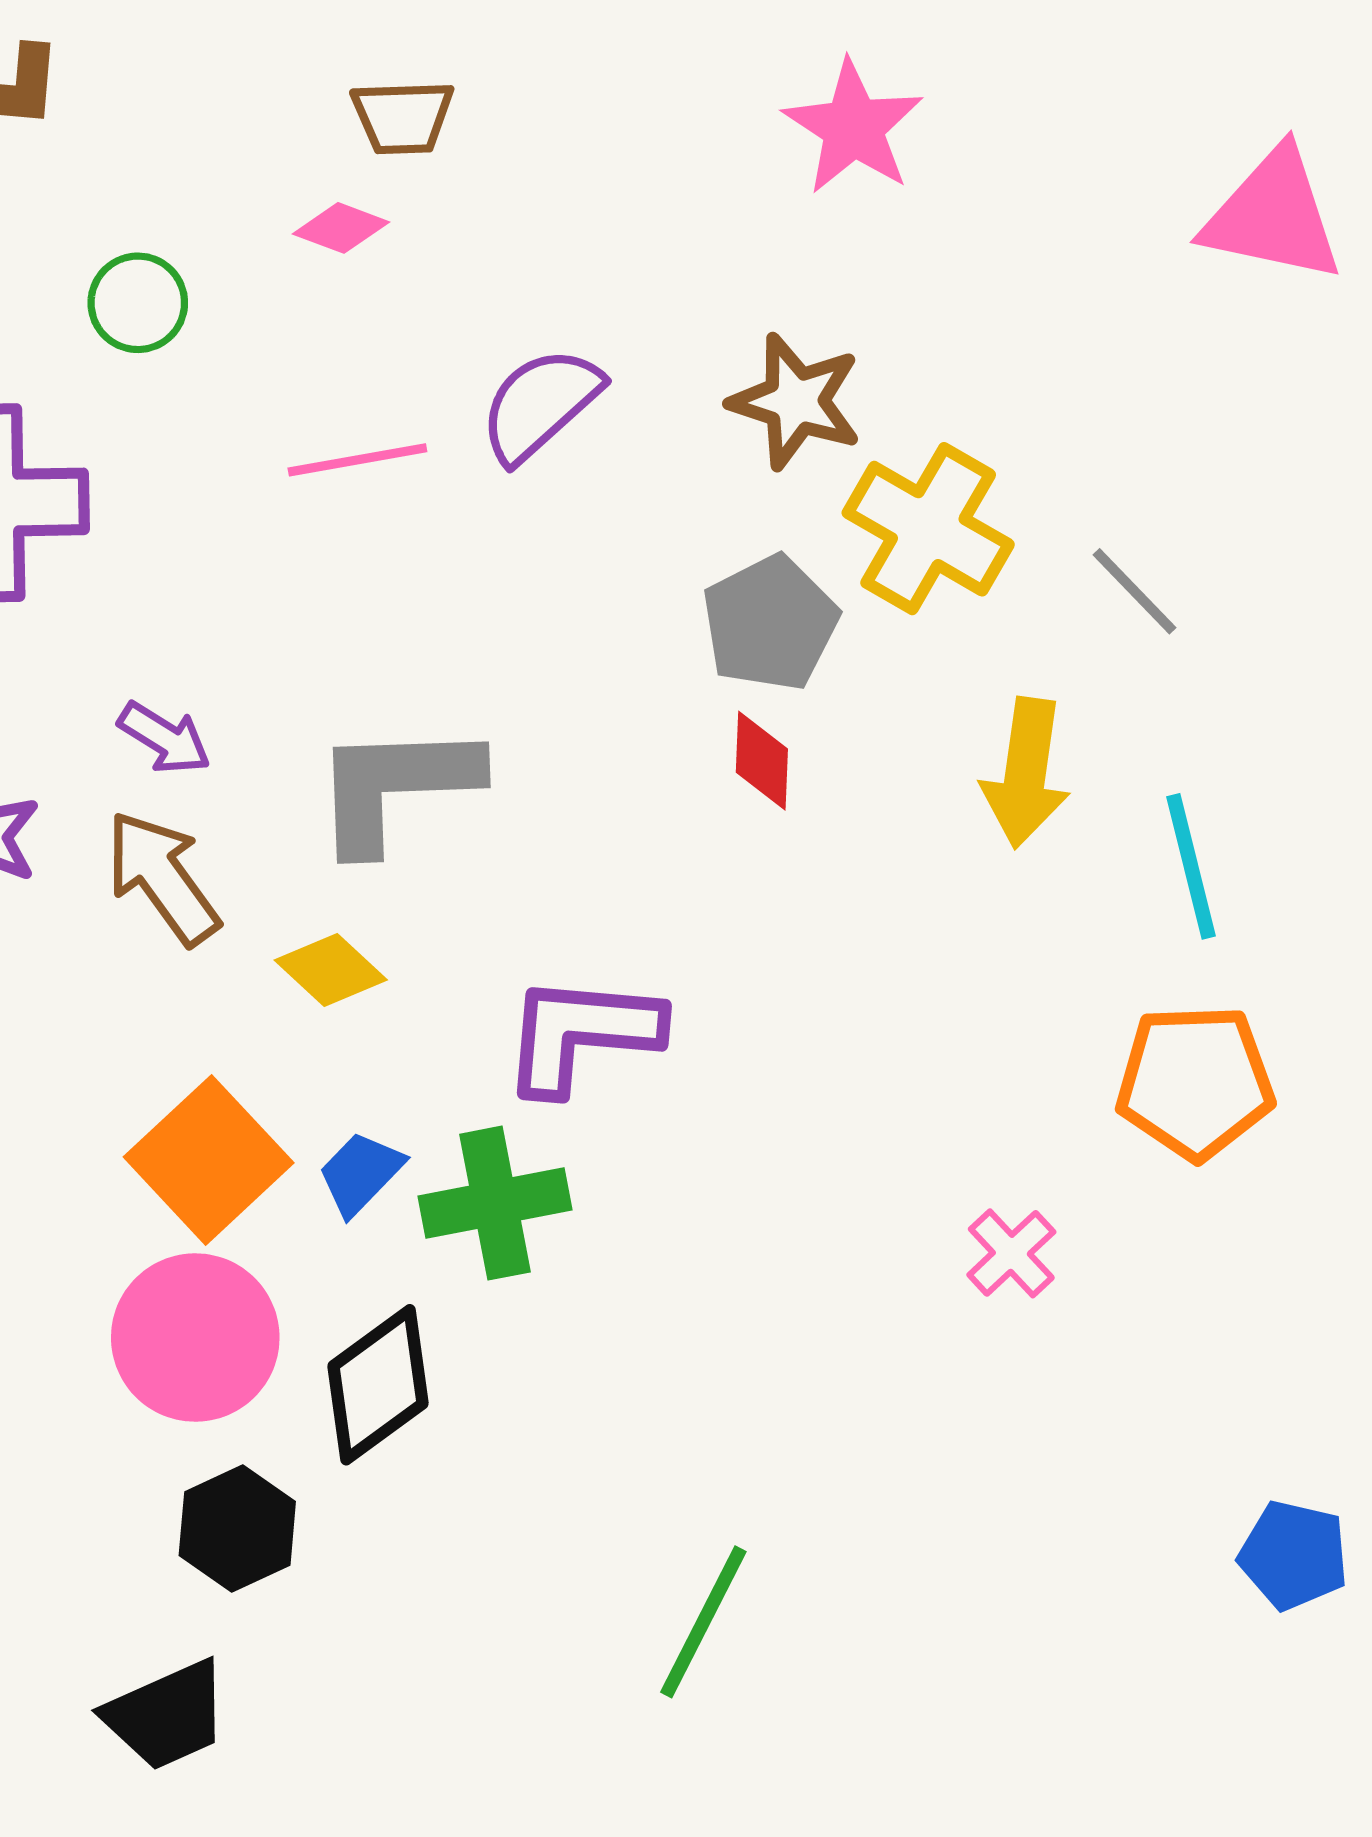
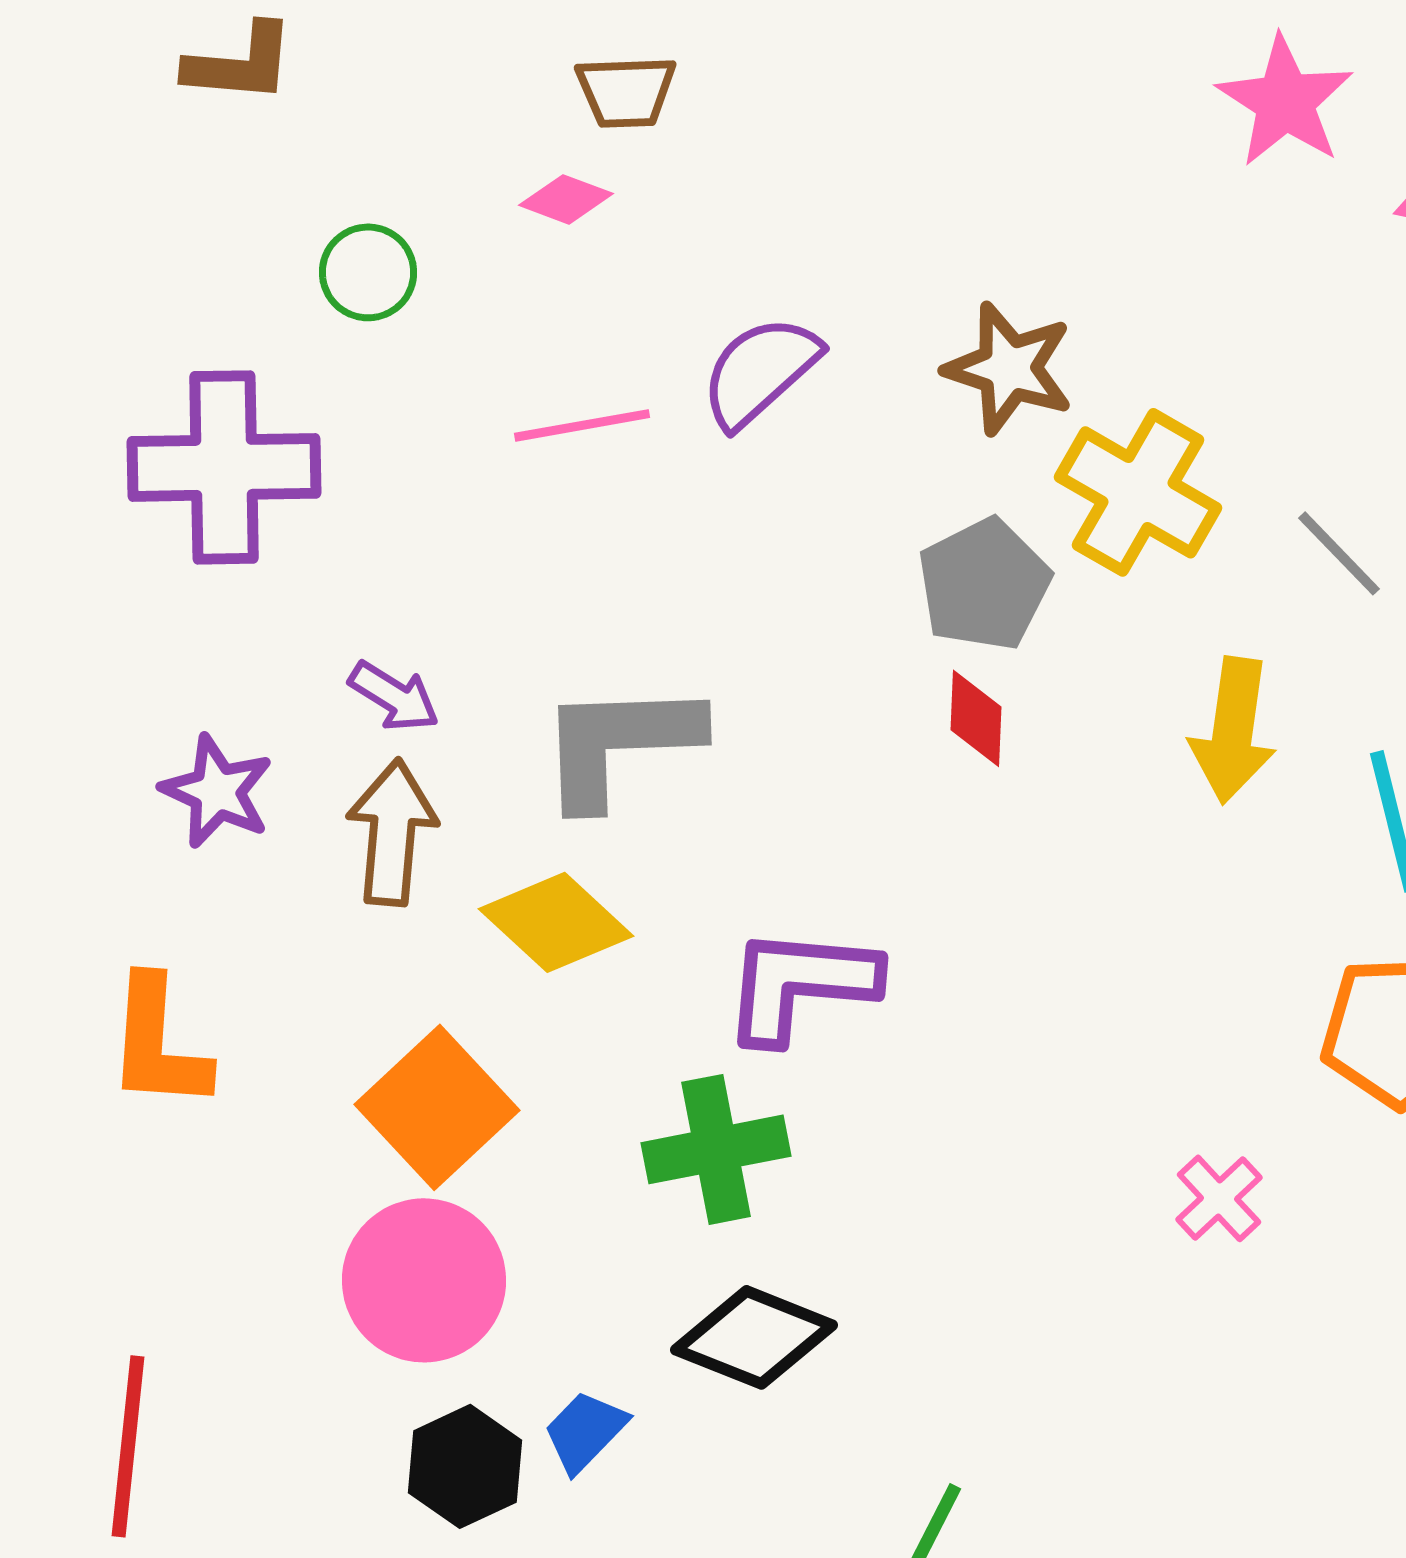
pink star: (853, 127) -> (1285, 101), moved
brown arrow: (162, 878) -> (392, 832), turned 41
yellow diamond: (331, 970) -> (556, 922), size x1.4
blue trapezoid: (361, 1173) -> (585, 1431), moved
black diamond: (378, 1385) -> (754, 1337), moved, turned 58

